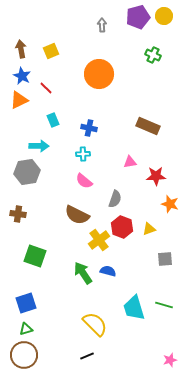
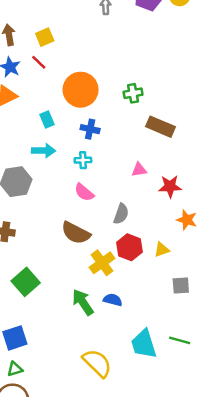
green cross: (153, 55) -> (133, 93), moved, turned -35
orange circle: (99, 74) -> (81, 90), moved
red line: (46, 88) -> (39, 62), moved
cyan arrow: (39, 146) -> (44, 151), moved
green square: (35, 256) -> (26, 282), turned 30

